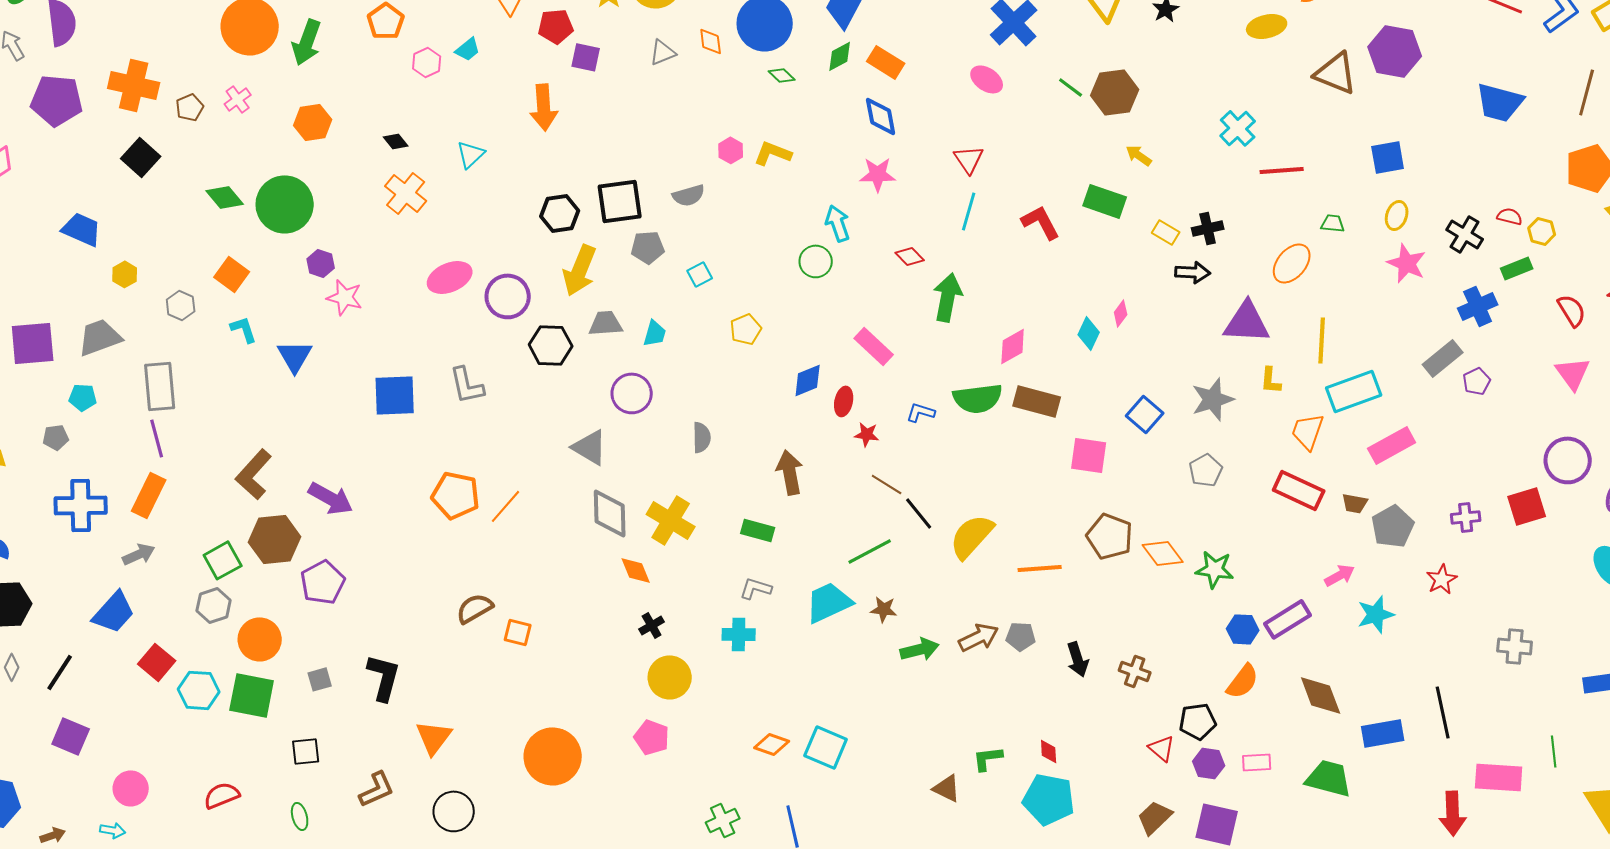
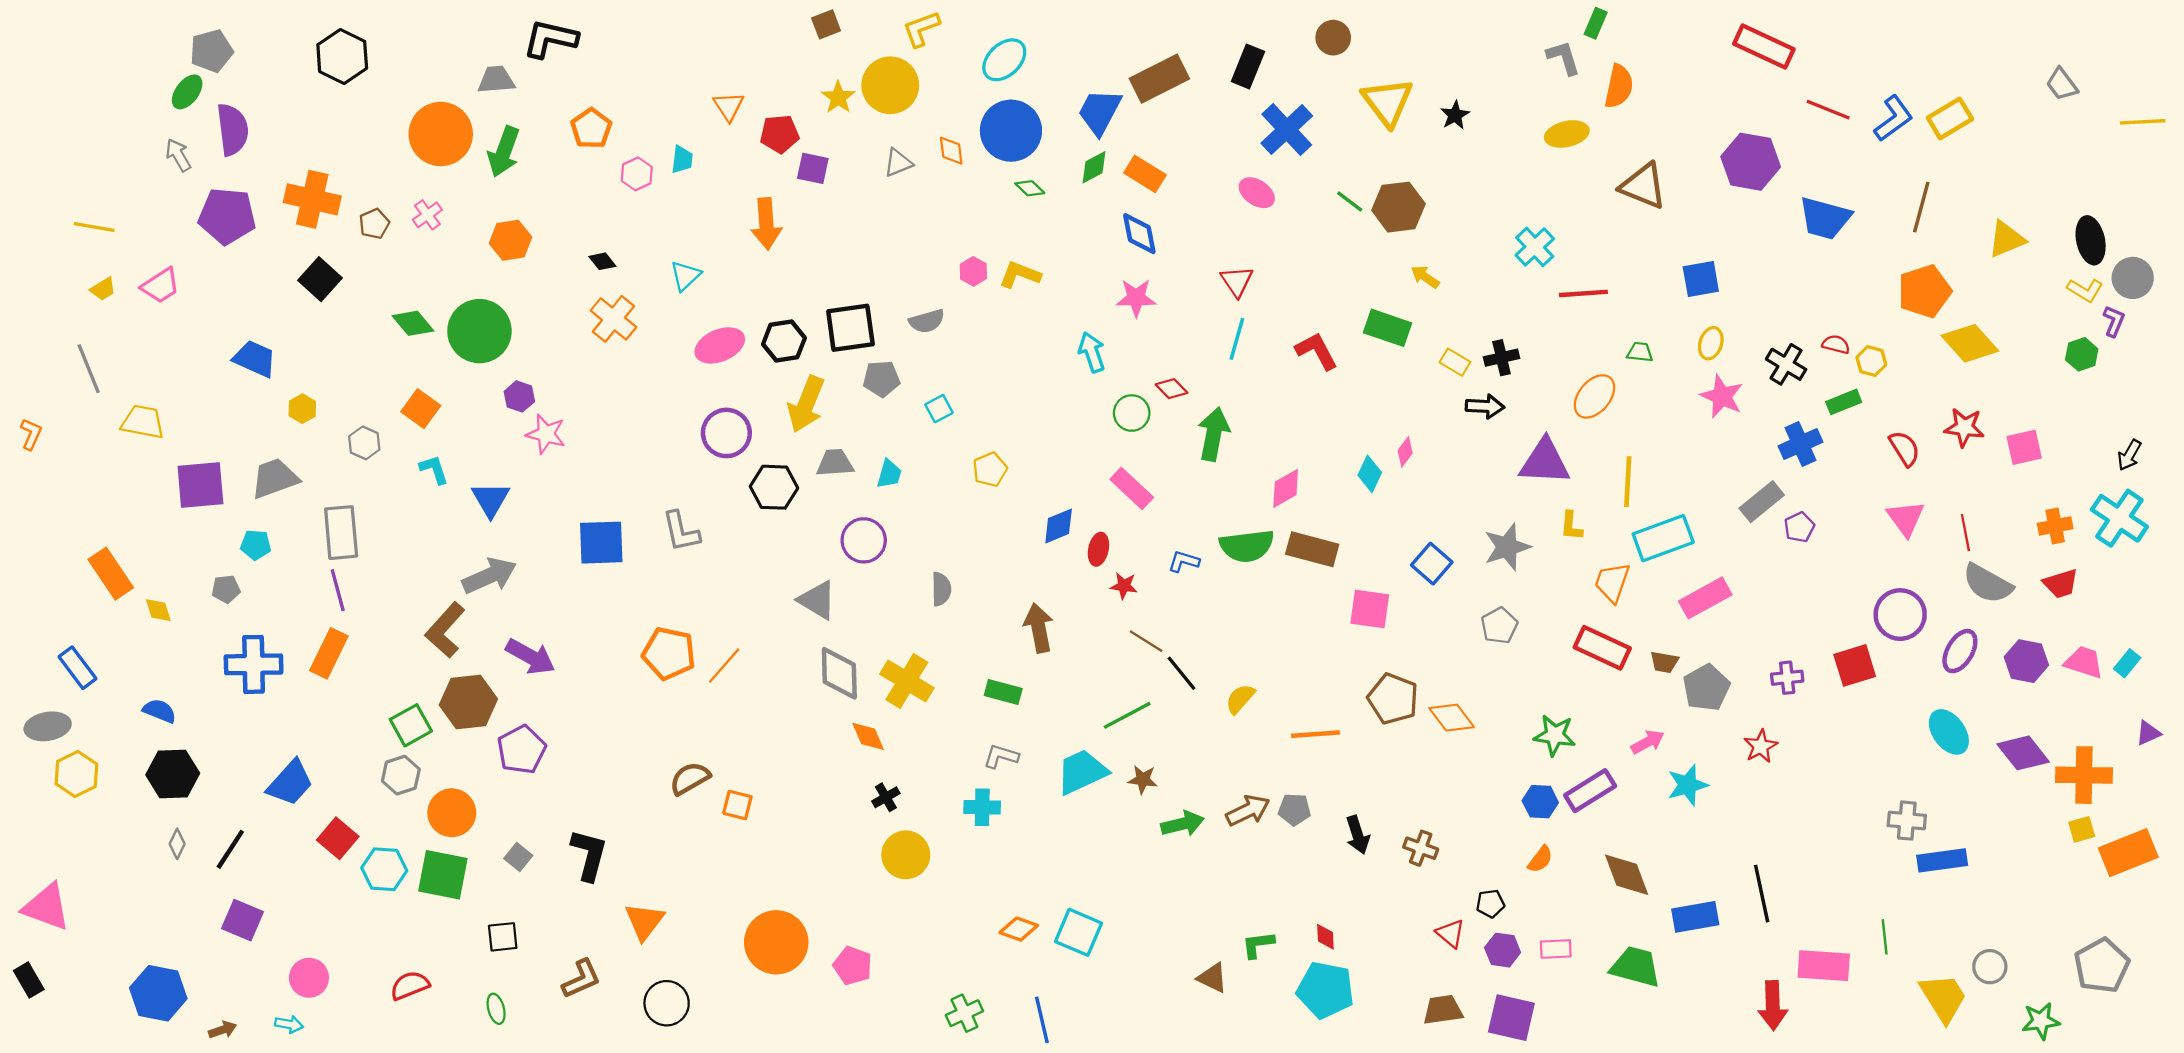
cyan trapezoid: (468, 49) -> (682, 159), turned -44
purple hexagon: (1395, 51) -> (1751, 162), moved
green circle: (816, 261) -> (1132, 413), moved
pink ellipse: (450, 277) -> (720, 345), moved
yellow semicircle: (972, 536) -> (1240, 699), size x0.6
gray arrow: (139, 554) -> (489, 576), moved, size x1.5
green star: (1215, 569) -> (1555, 735), moved
gray cross: (1515, 646) -> (1907, 821), moved
gray square: (320, 679) -> (518, 857), turned -35
orange semicircle: (1243, 681) -> (1540, 859), size x0.7
black pentagon: (1198, 721) -> (1490, 904), size x0.7
pink pentagon: (652, 737) -> (853, 966), moved
brown trapezoid: (1155, 817) -> (1443, 1010), turned 36

